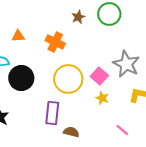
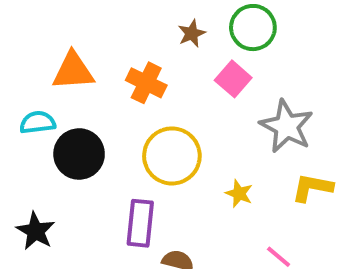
orange triangle: (18, 36) -> (73, 71), size x1.6
pink square: (99, 76) -> (233, 79), moved

